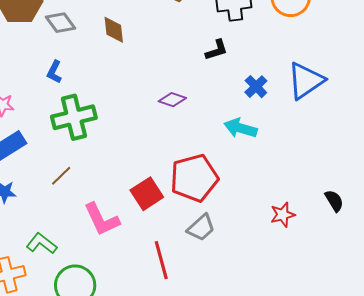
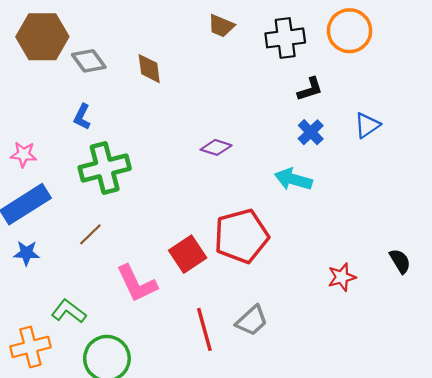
black L-shape: (217, 50) -> (310, 89), moved
blue triangle: (306, 81) -> (367, 125), size x0.6
gray trapezoid: (201, 228) -> (252, 321), moved

